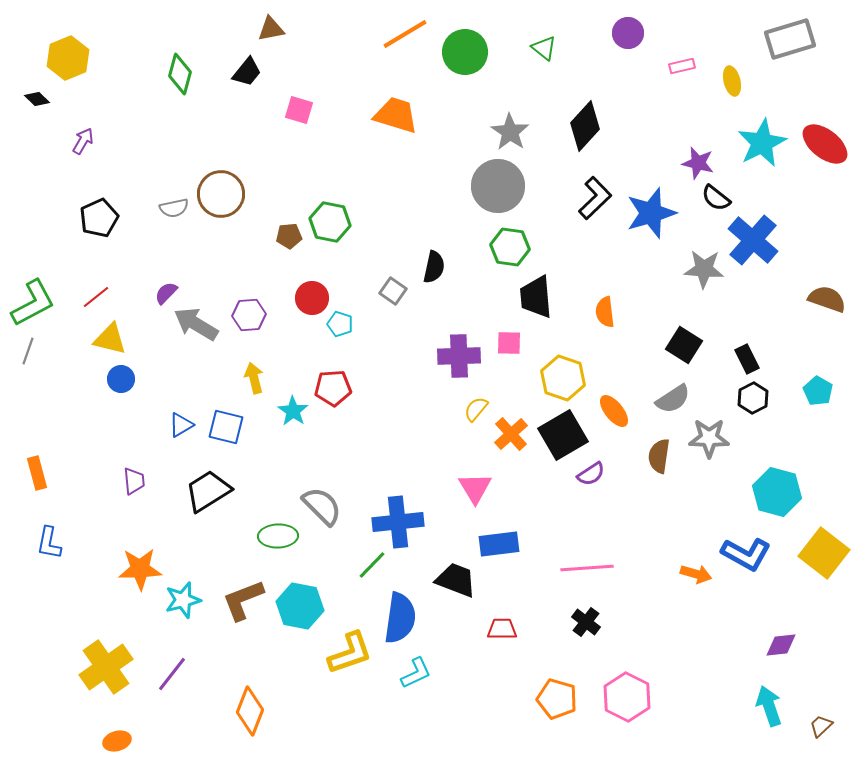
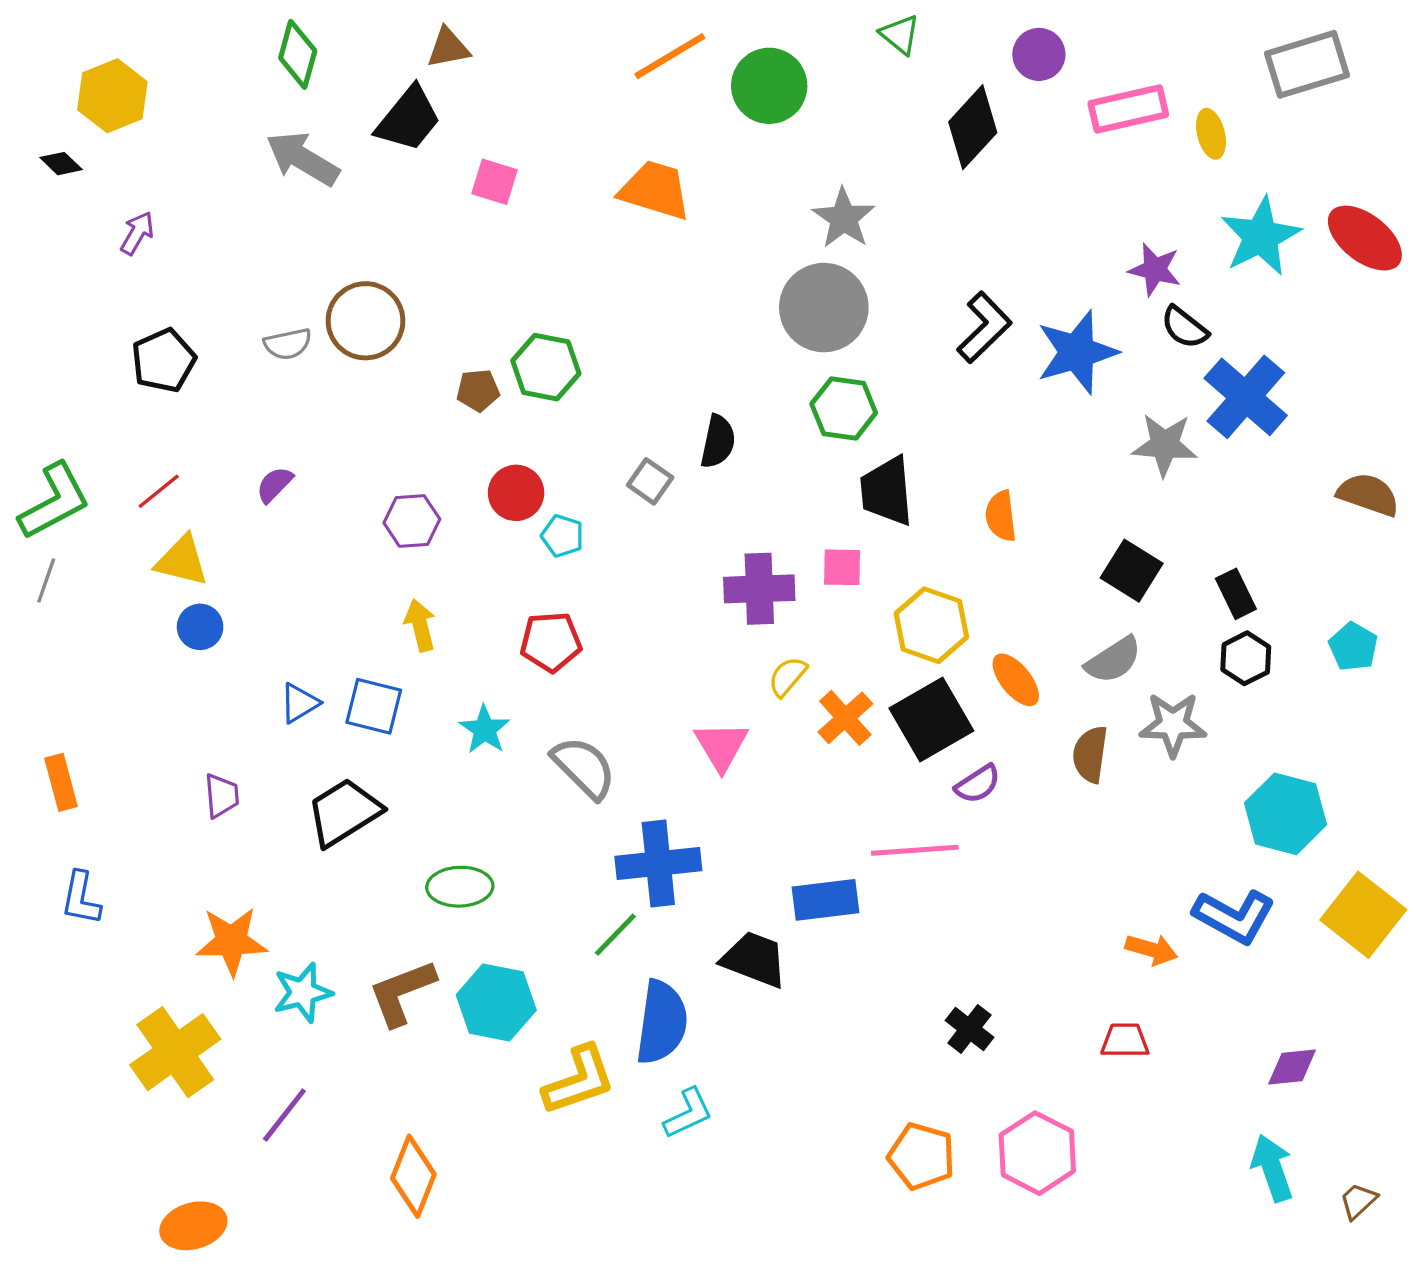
green triangle: (544, 48) -> (900, 35), moved
pink rectangle: (682, 66) -> (1128, 109), size x1.8
black trapezoid: (247, 72) -> (409, 119), size x1.4
green diamond: (180, 74) -> (298, 54), moved
black diamond: (585, 126) -> (973, 127), moved
gray arrow: (196, 324) -> (303, 159), moved
cyan star: (293, 411) -> (485, 729), moved
pink triangle: (475, 488) -> (721, 746), moved
gray semicircle: (322, 506) -> (584, 768), moved
pink line: (587, 568) -> (915, 850), moved
red trapezoid: (502, 629) -> (1125, 1041), moved
yellow cross: (106, 667) -> (175, 1052), moved
orange ellipse: (117, 741) -> (193, 1226), size x1.4

